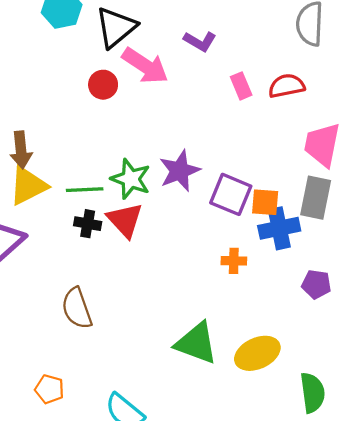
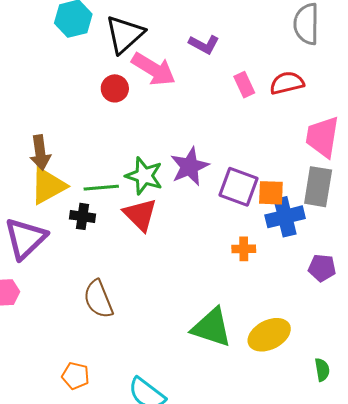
black cross: (88, 224) -> (83, 216), moved
green semicircle: (312, 393) -> (322, 370), size x0.6

